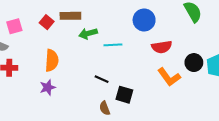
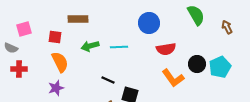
red square: (47, 22) -> (55, 37), moved, turned -32
green arrow: (88, 33) -> (90, 46), moved
orange semicircle: (52, 60) -> (60, 62), turned -30

